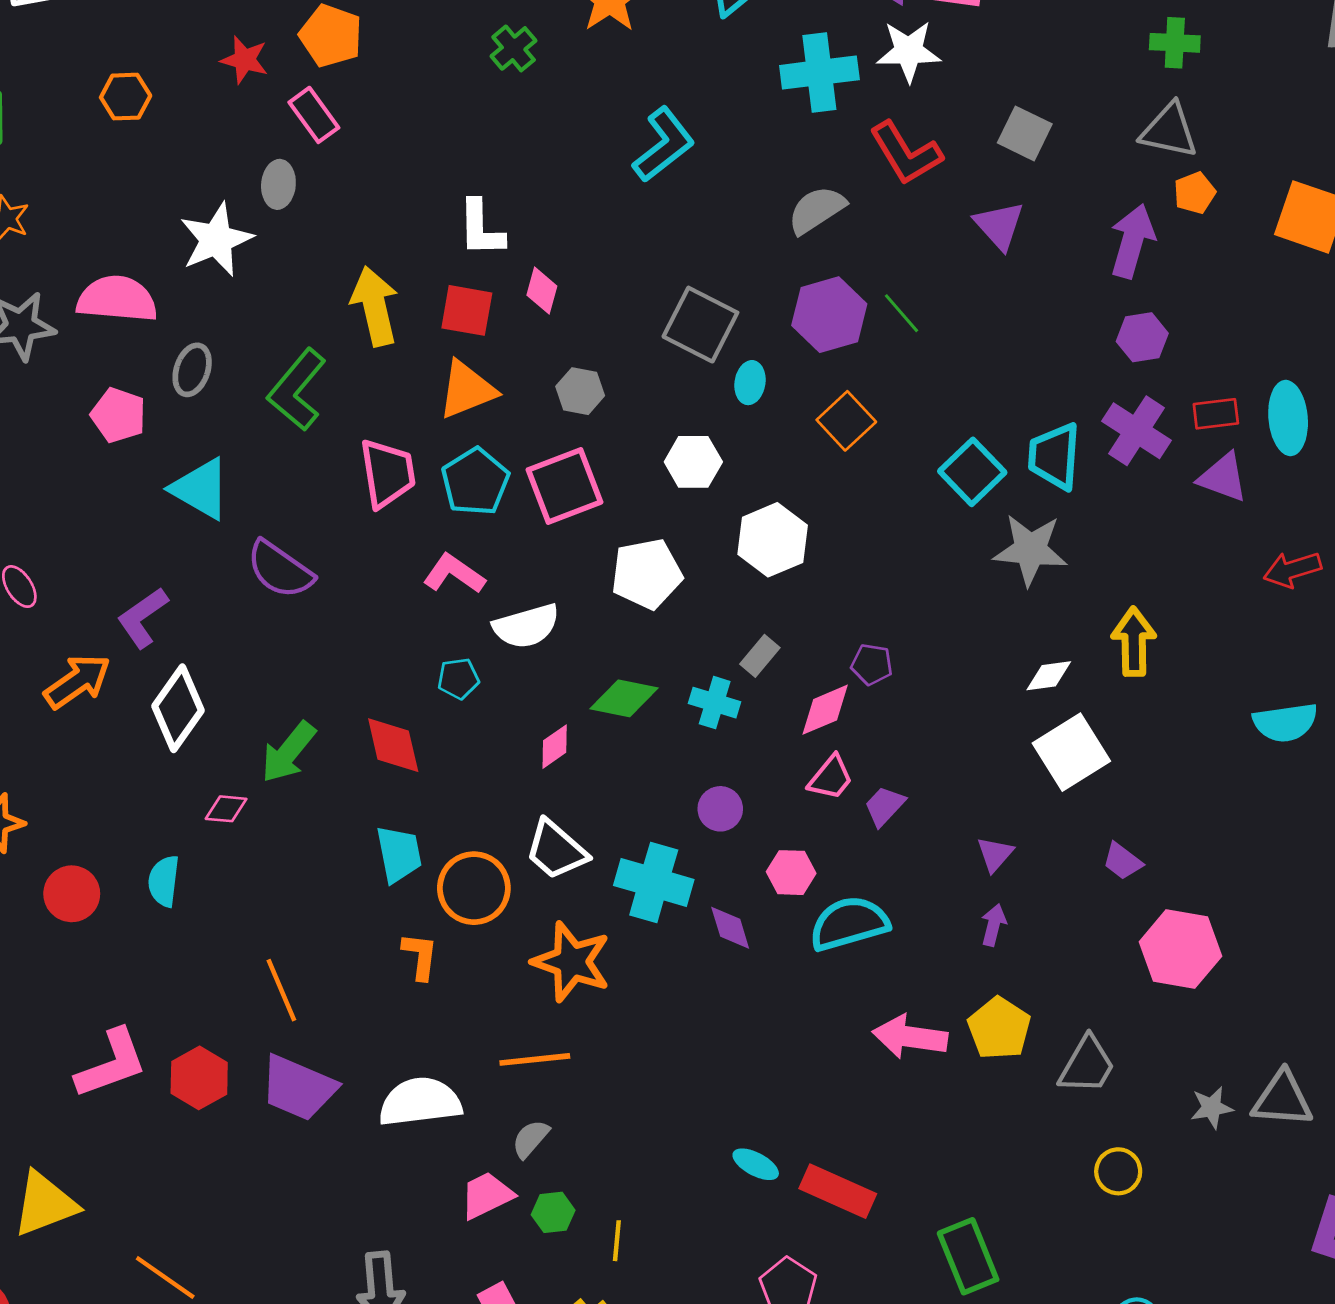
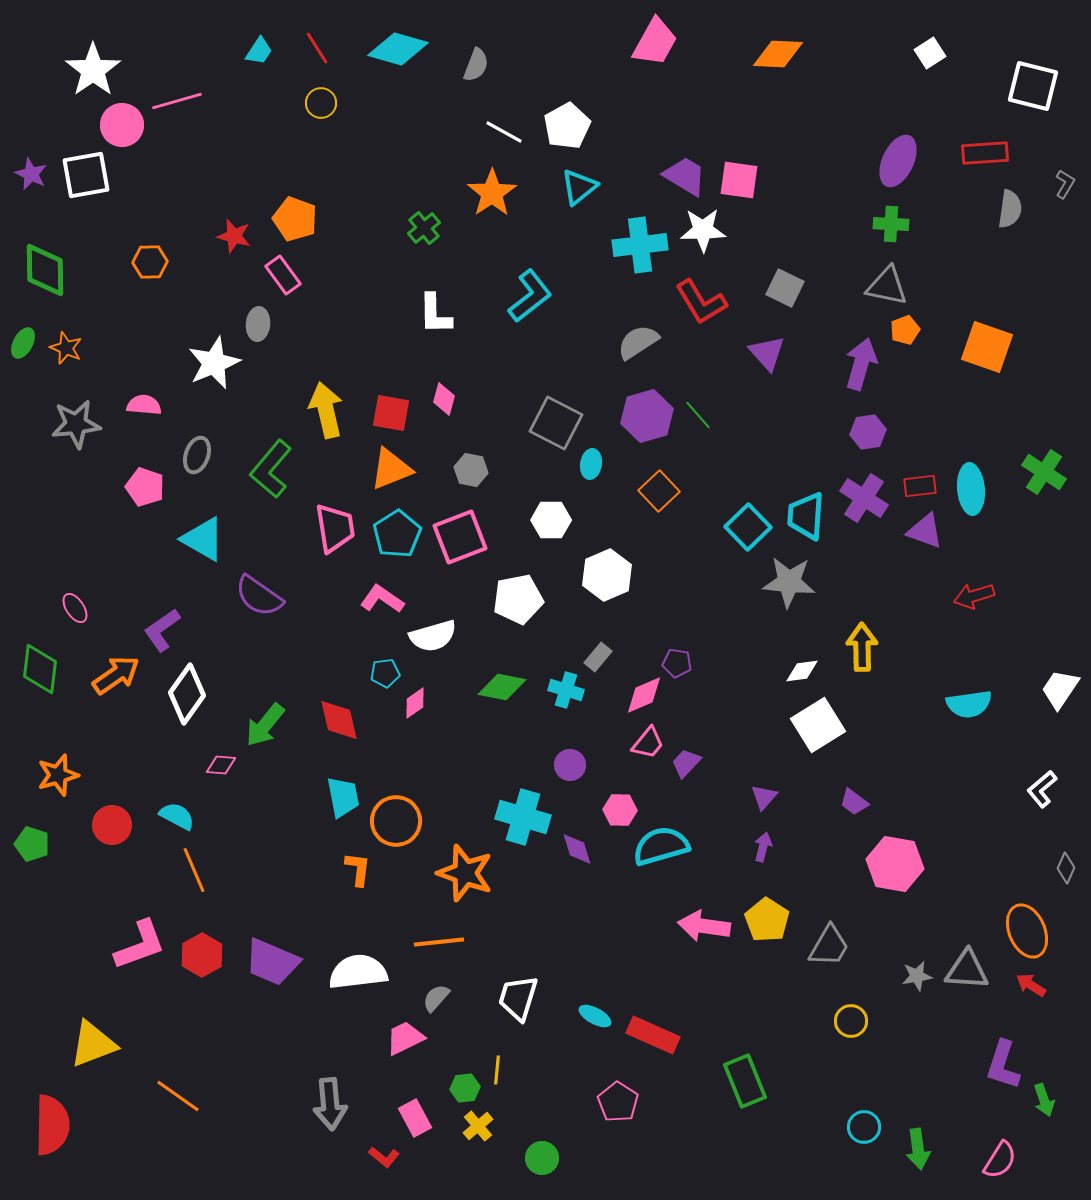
white L-shape: (481, 228) -> (435, 314), moved
pink semicircle: (117, 299) -> (144, 405), size x0.6
pink diamond: (555, 747) -> (415, 703), moved
white trapezoid: (556, 850) -> (518, 998), moved, turned 66
cyan semicircle: (164, 881) -> (177, 816), turned 111
orange line: (281, 990) -> (194, 870), moved
green hexagon: (553, 1212) -> (465, 1088), moved

